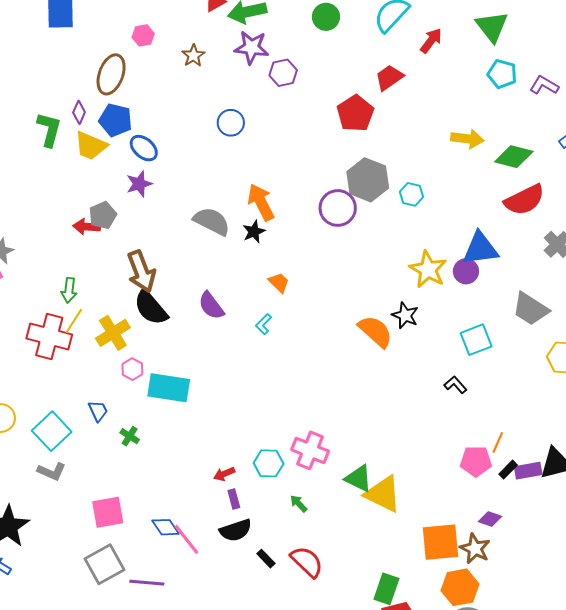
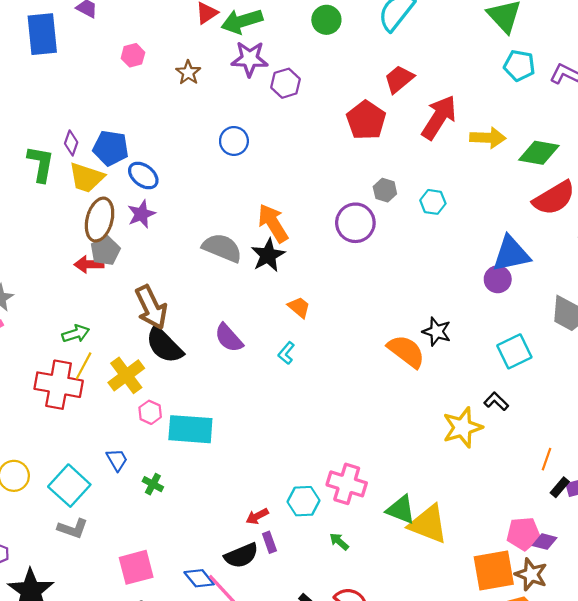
red arrow: (431, 41) -> (439, 117), moved, size x1.6
brown ellipse: (111, 74) -> (100, 220), moved
gray hexagon: (368, 180) -> (385, 190), size x0.5
black star: (254, 232) -> (268, 255), size x1.4
yellow star: (428, 269) -> (462, 427), moved, turned 30
green arrow: (69, 290) -> (76, 334), turned -110
pink pentagon: (476, 461) -> (523, 534), moved
black semicircle: (236, 530) -> (241, 556), moved

